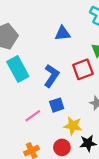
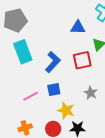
blue triangle: (63, 33) -> (78, 27), moved

